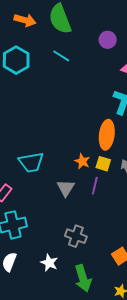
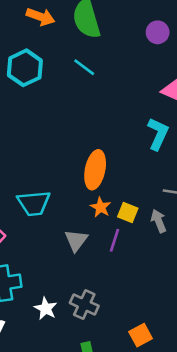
purple circle: (108, 40) -> (158, 32), moved
orange ellipse: (107, 135) -> (95, 170), moved
white star: (49, 263) -> (46, 309), moved

